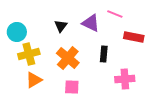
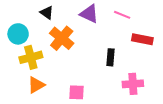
purple triangle: (91, 23) -> (89, 14), moved
black triangle: (61, 26) -> (47, 13), moved, turned -32
orange cross: (68, 58) -> (62, 38), moved

